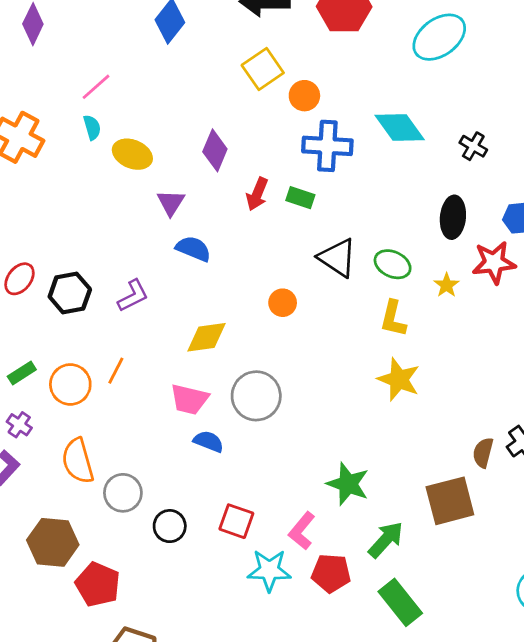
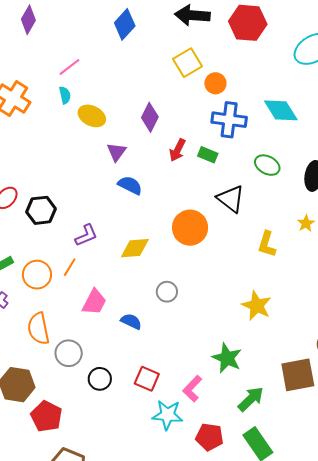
green ellipse: (393, 264) -> (267, 165), moved
purple L-shape: (133, 296) -> (86, 235), moved
orange circle: (283, 303) -> (190, 228), size x1.8
yellow star: (399, 379) -> (257, 306), moved
gray circle: (256, 396) -> (167, 292), size x0.6
pink trapezoid: (189, 399) -> (94, 302), moved, turned -80
red pentagon: (331, 573) -> (210, 437), moved

